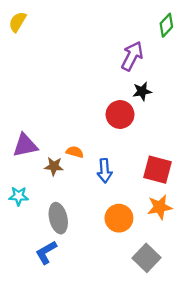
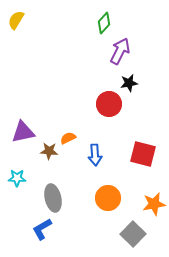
green diamond: (166, 25) -> (104, 23), moved
orange semicircle: (75, 152) -> (68, 138), turned -42
orange star: (160, 207) -> (154, 204), moved

